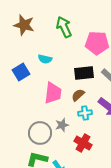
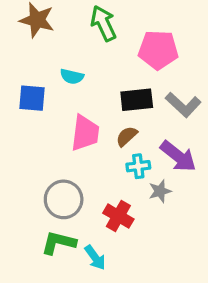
blue square: (21, 72) -> (32, 98), turned 36
gray star: (62, 125) -> (160, 191), moved
red cross: (83, 143) -> (118, 216), moved

